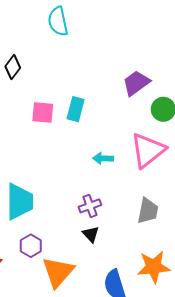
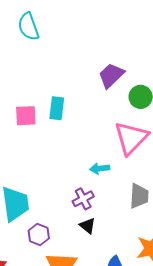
cyan arrow: (103, 158) -> (100, 169), moved
purple hexagon: (31, 246) -> (39, 234), moved

